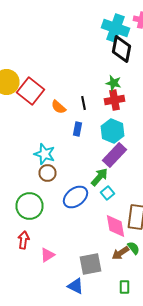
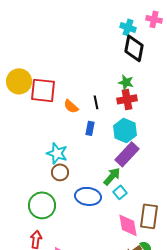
cyan cross: (116, 28) -> (128, 27), size x0.6
red square: (30, 91) -> (43, 90), turned -32
blue ellipse: (76, 197) -> (88, 196), turned 45

